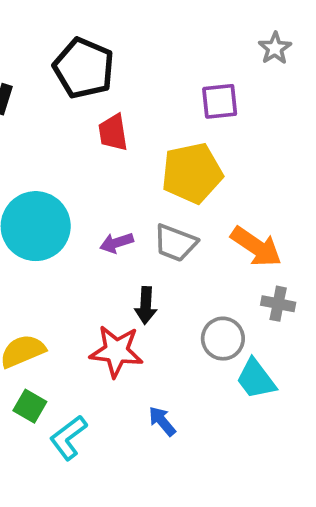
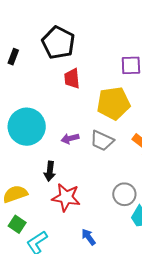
black arrow: (146, 305) -> (50, 171), moved

